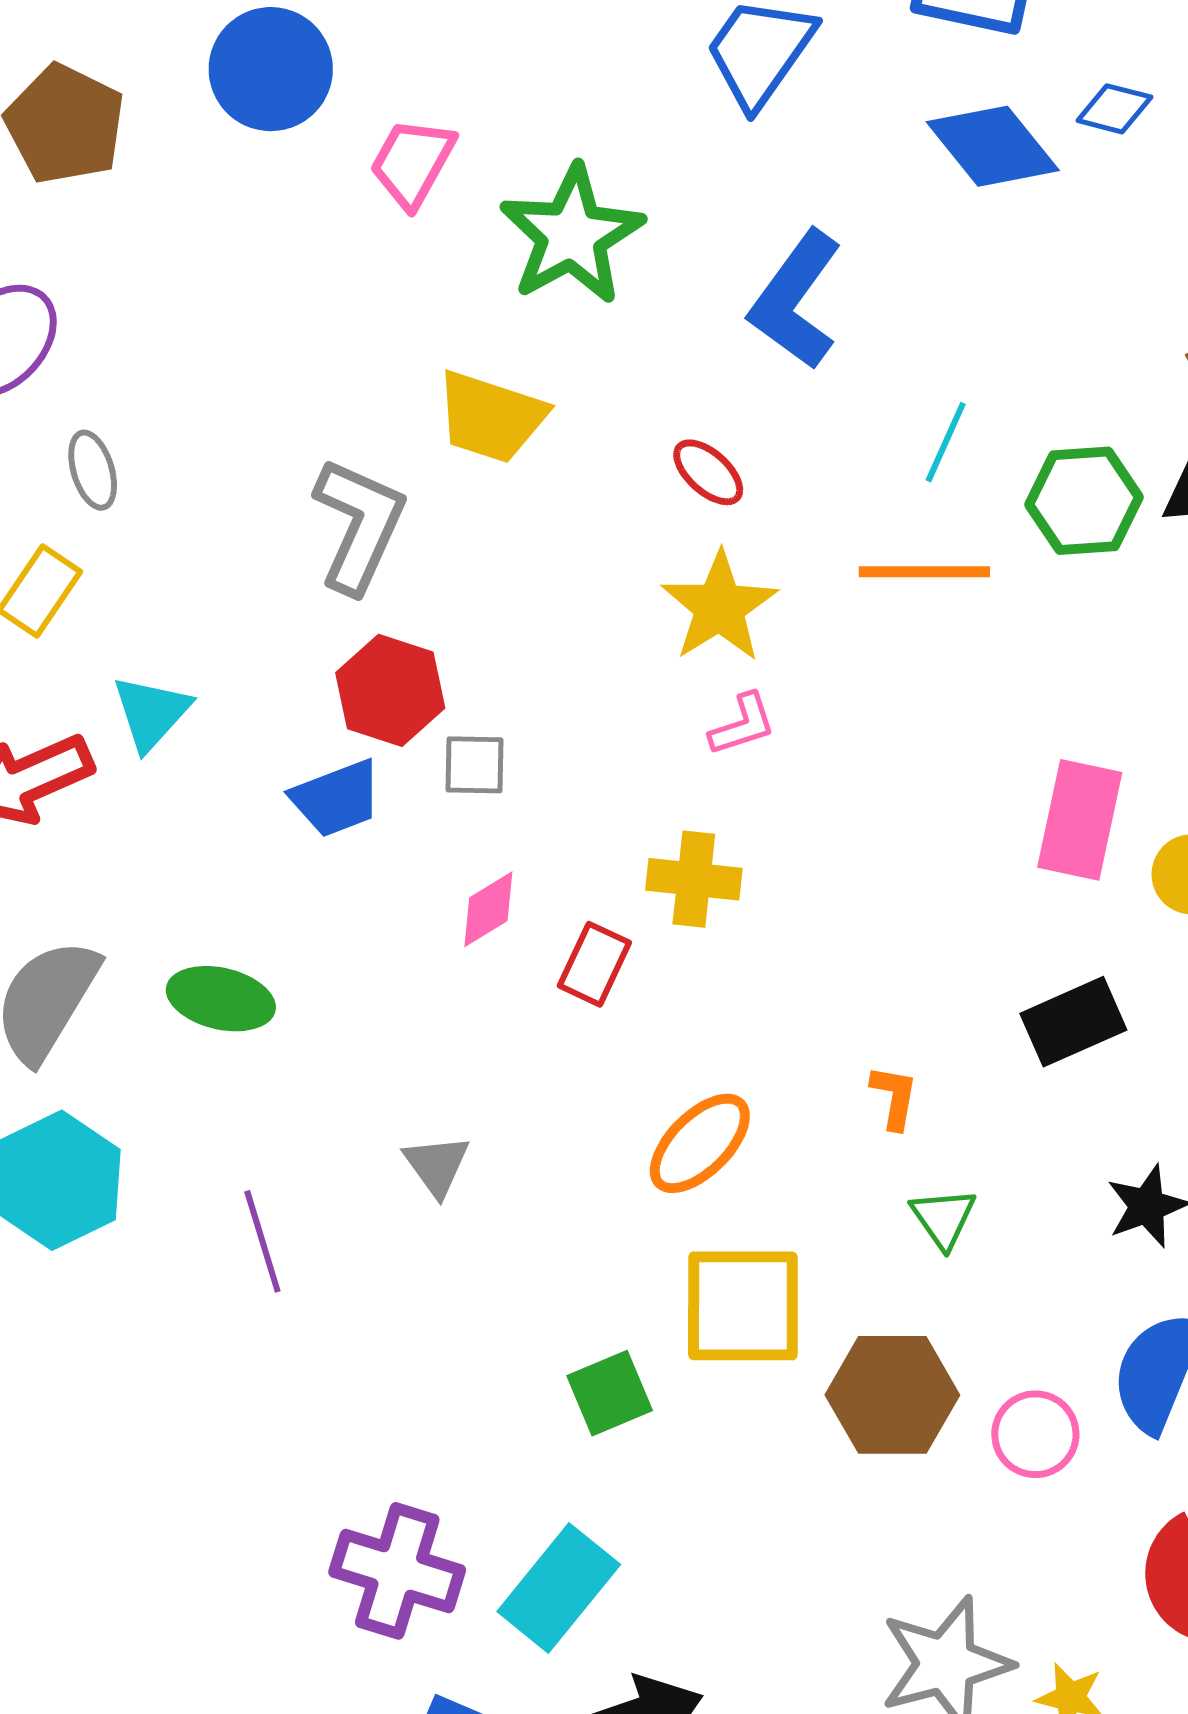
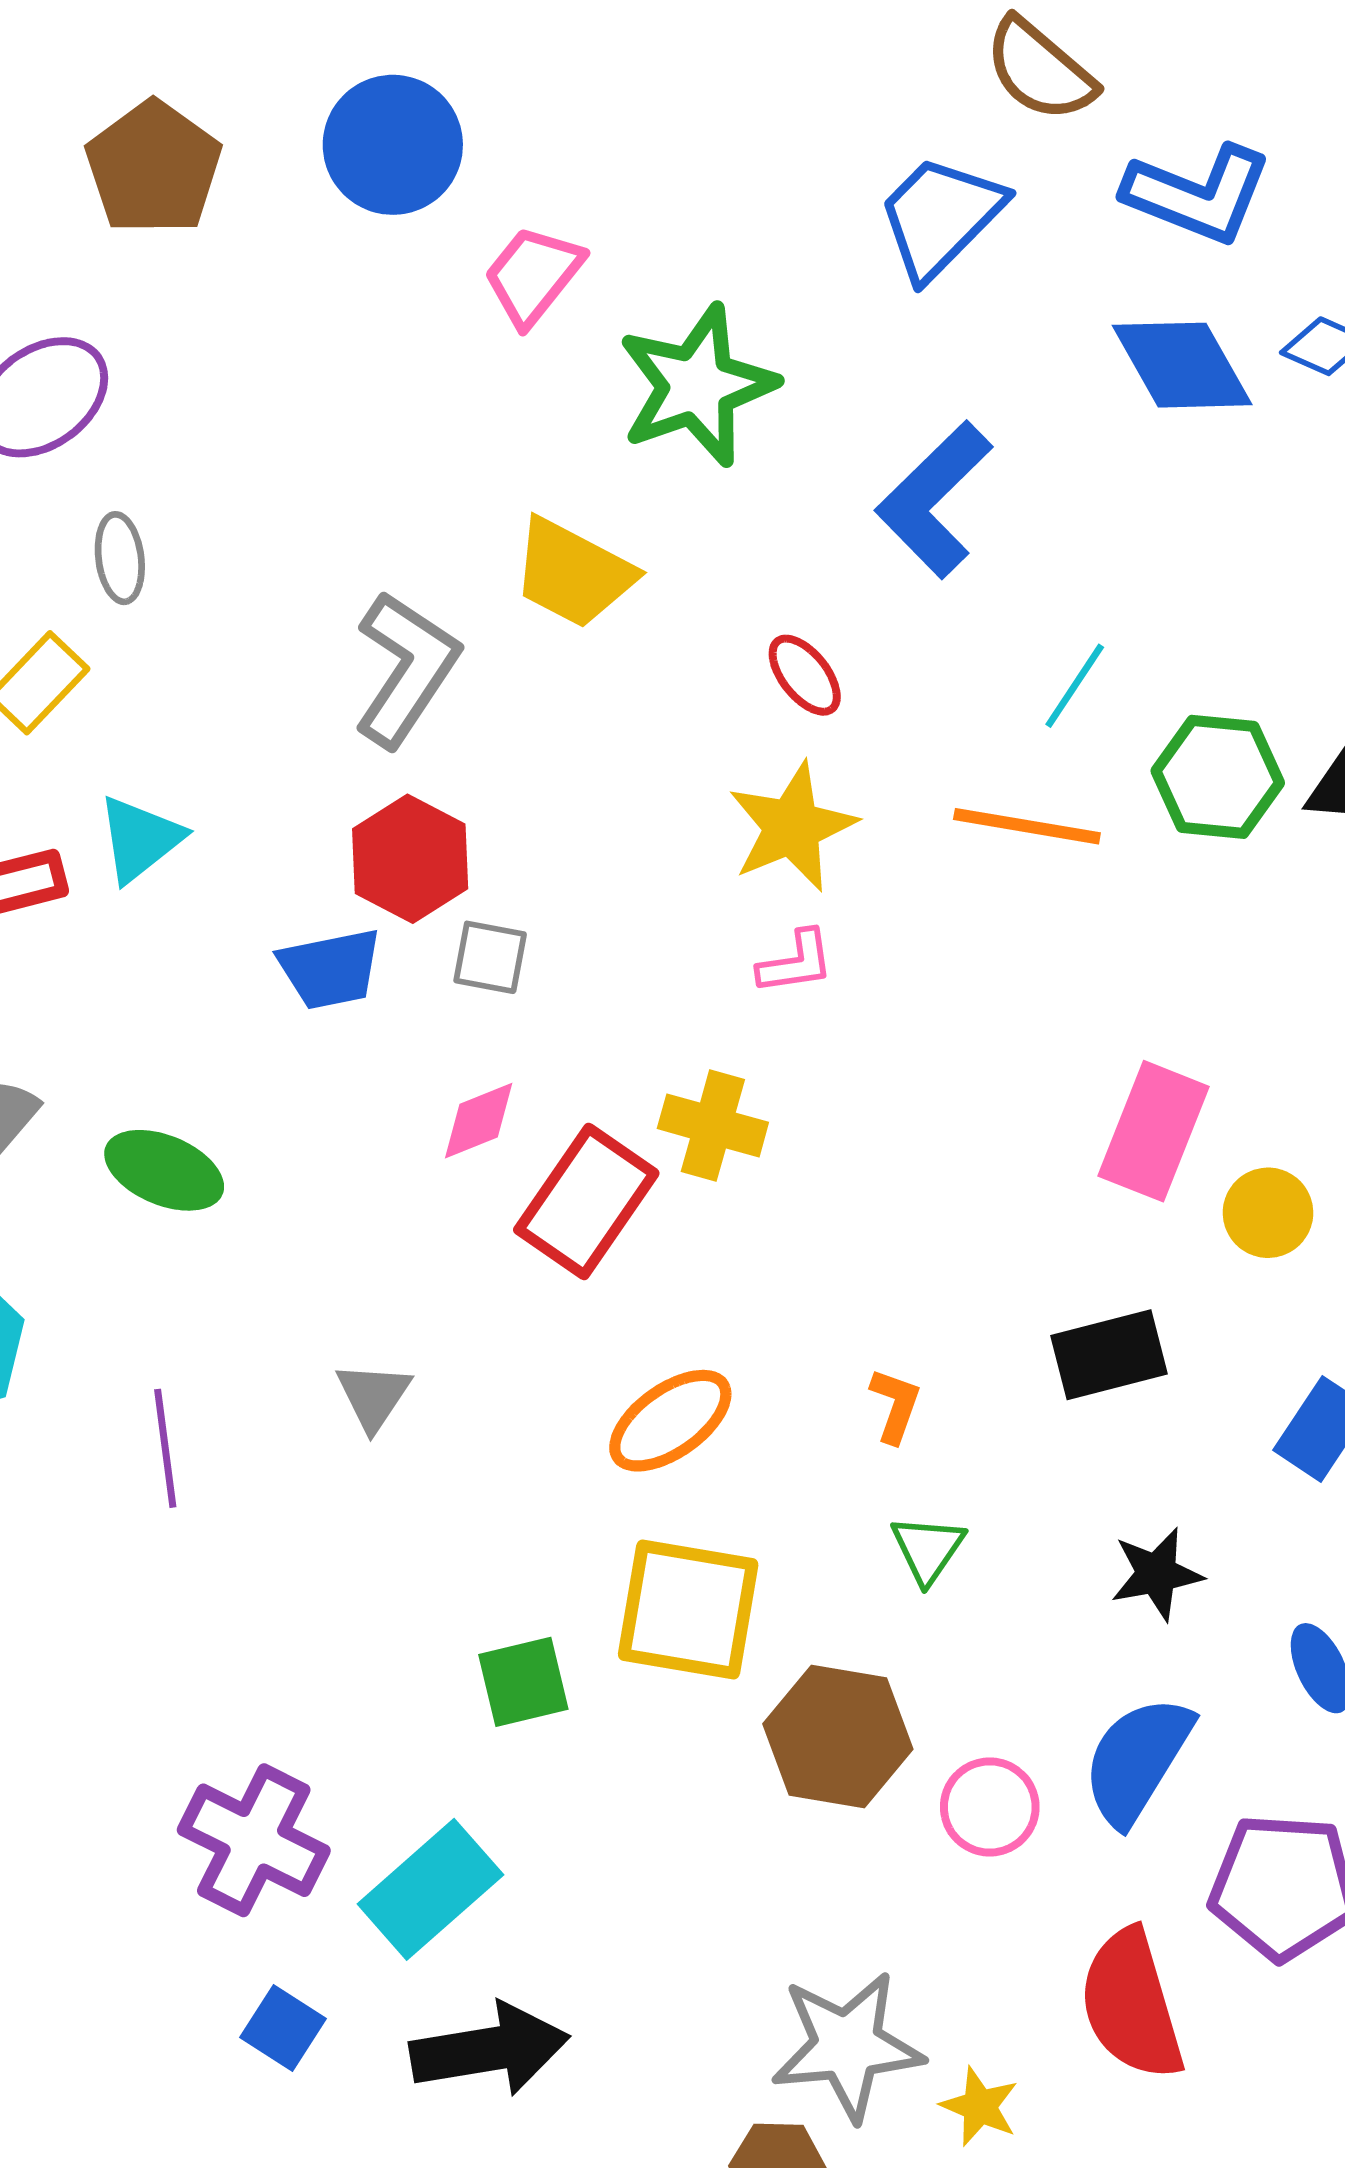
red rectangle: (594, 964) -> (586, 1201), size x1.6

